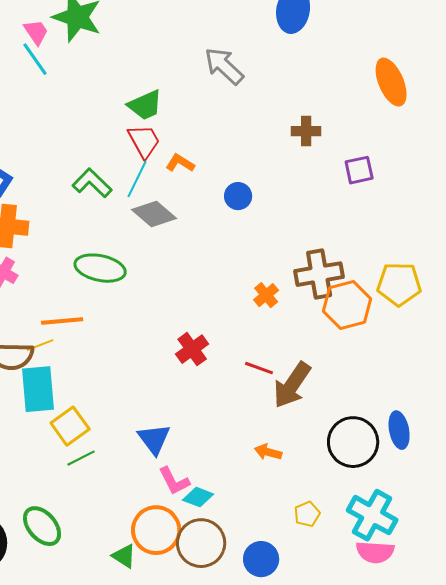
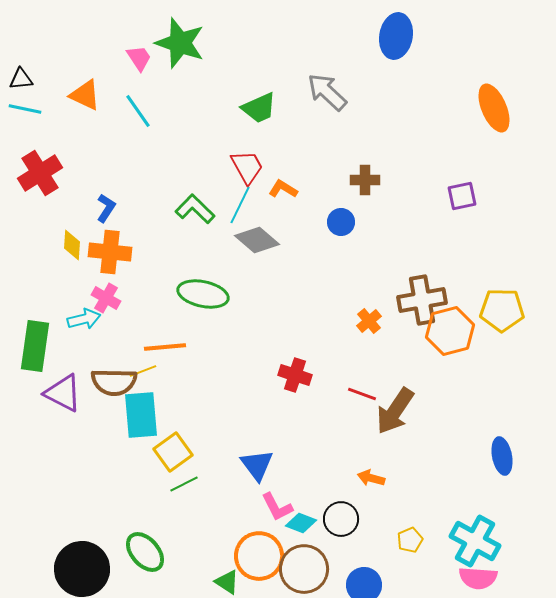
cyan line: (35, 59) -> (138, 111), moved
green trapezoid: (145, 105) -> (259, 108), moved
brown cross: (306, 131) -> (365, 180), moved
red cross: (192, 349) -> (295, 375), turned -36
black circle: (353, 442) -> (341, 519), moved, size x0.7

